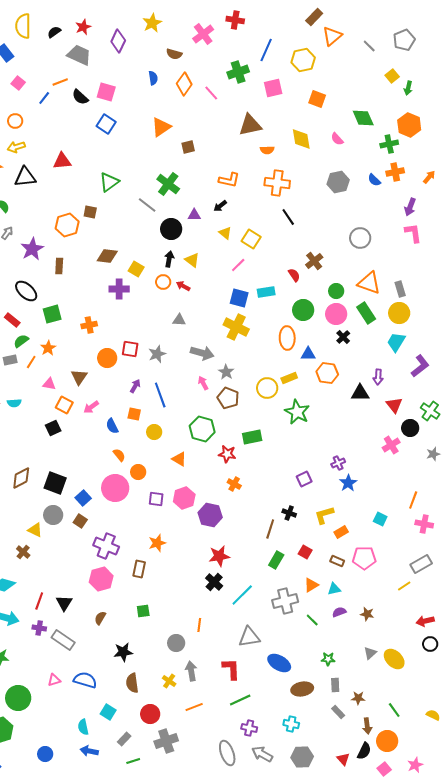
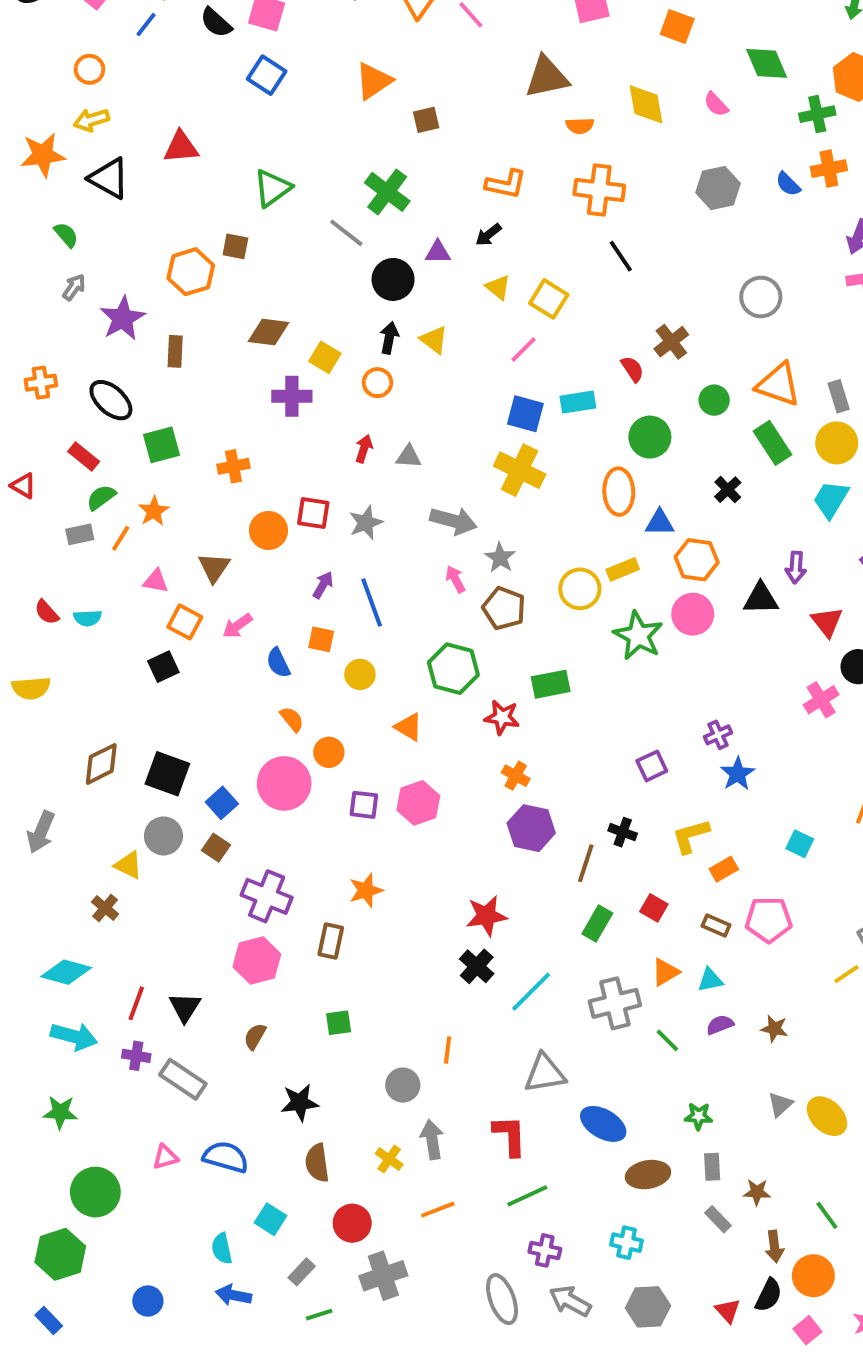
black triangle: (25, 177) -> (109, 178), turned 35
red arrow: (183, 286) -> (364, 449), moved, turned 80
pink circle: (336, 314) -> (693, 614), moved
purple hexagon: (210, 515) -> (531, 828), moved

